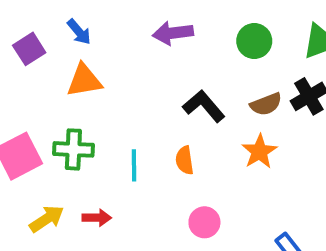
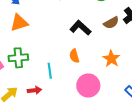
orange star: (259, 152) -> (111, 59), moved
cyan line: (134, 165) -> (50, 71), moved
pink circle: (204, 222) -> (88, 85), size x1.5

